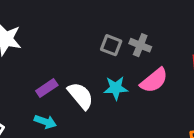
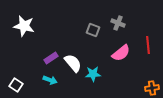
gray cross: (140, 45) -> (118, 23), moved
cyan star: (116, 88) -> (93, 74), moved

